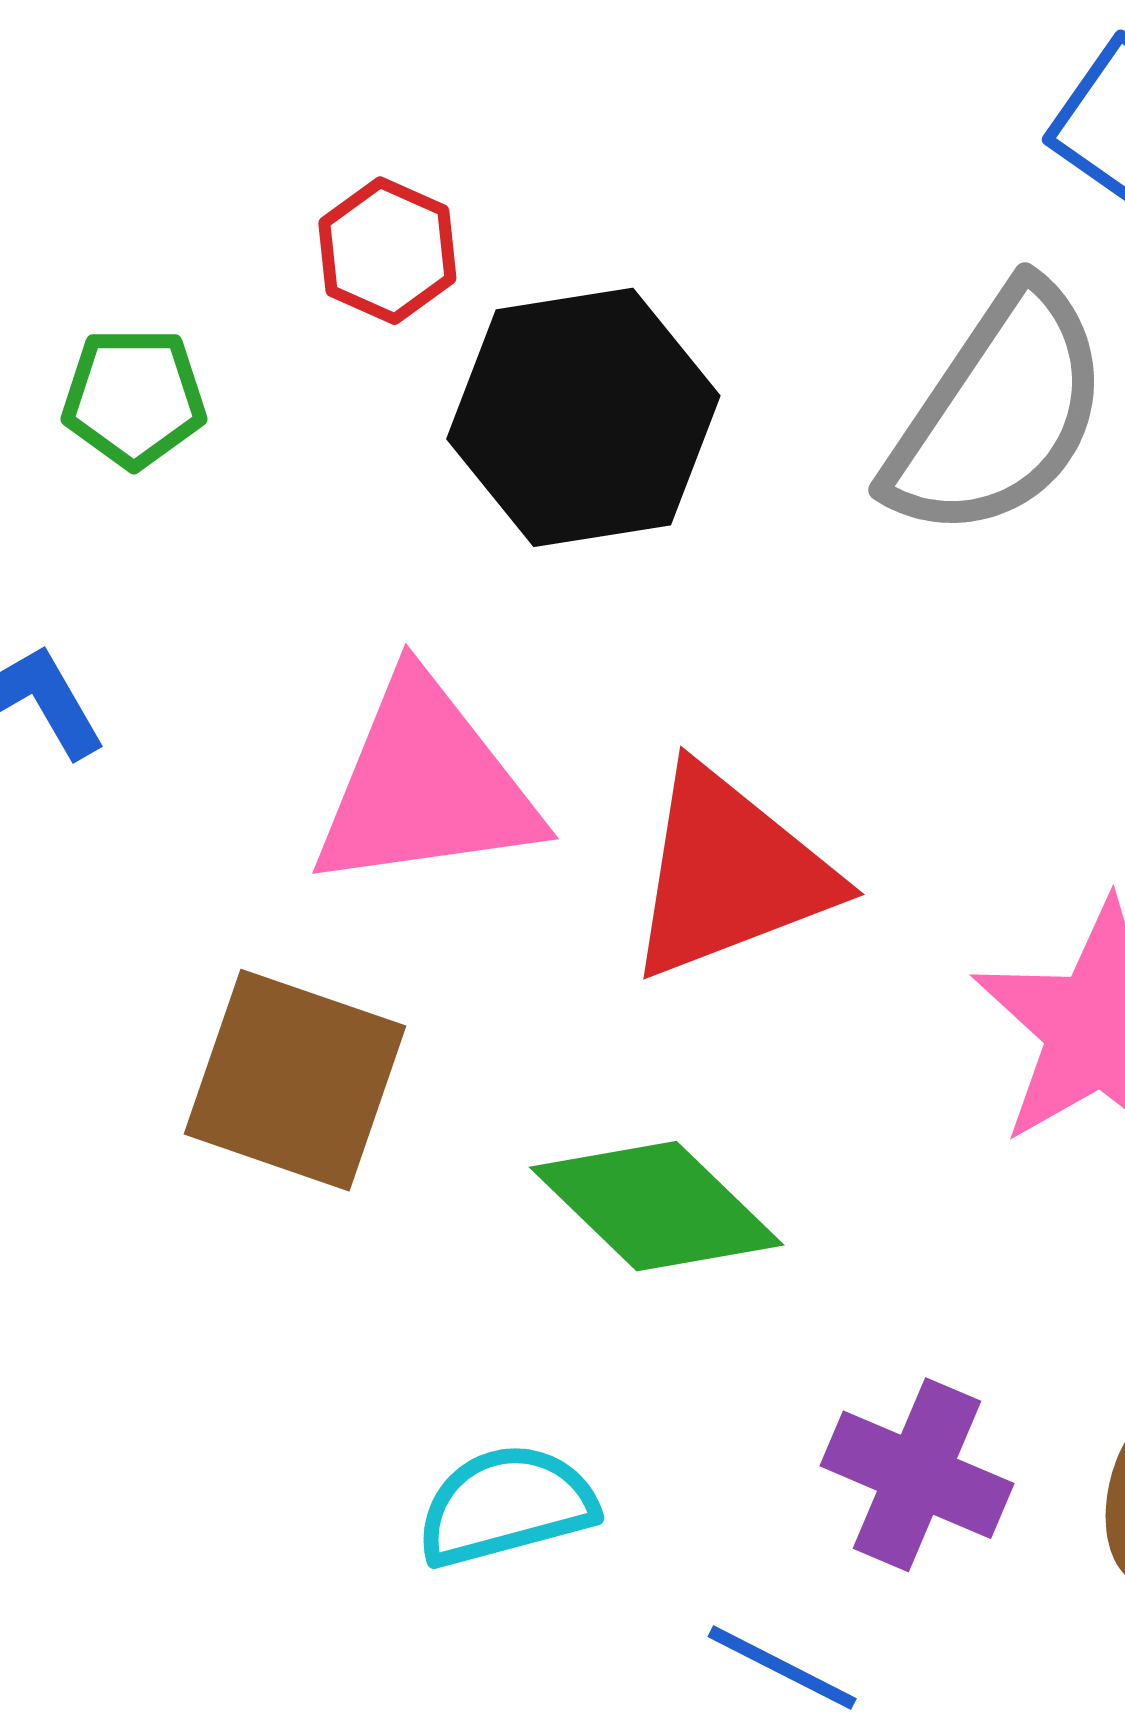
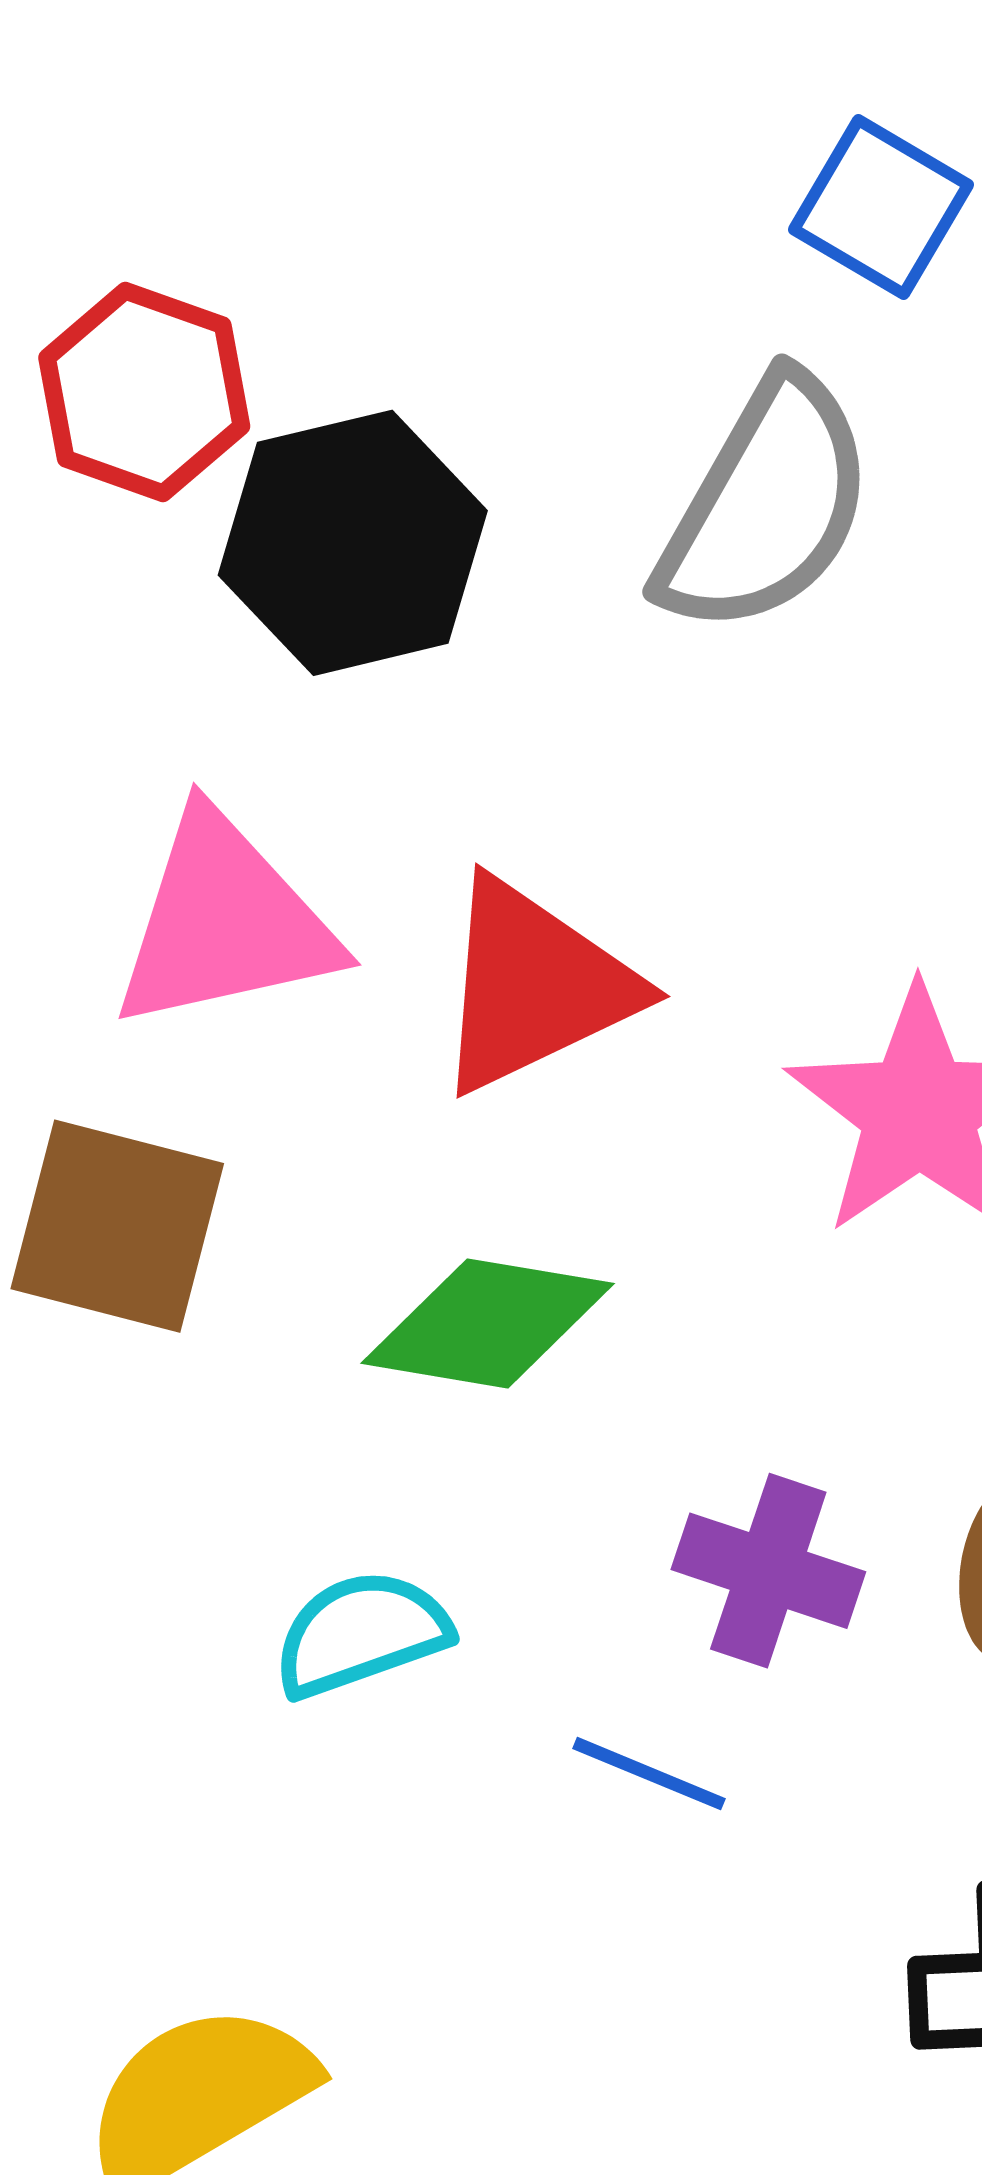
red hexagon: (387, 251) -> (144, 392), size x1.5
green diamond: (657, 1206) -> (488, 1323), turned -30

